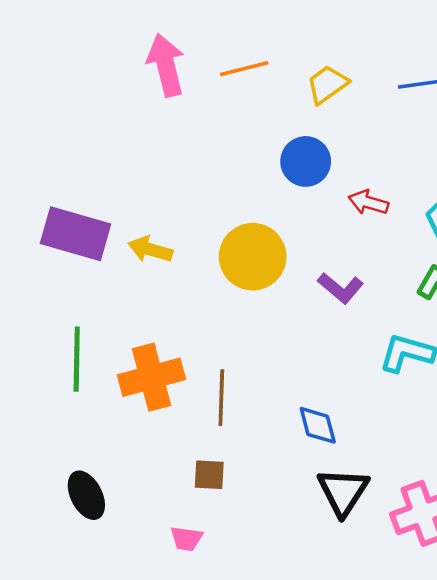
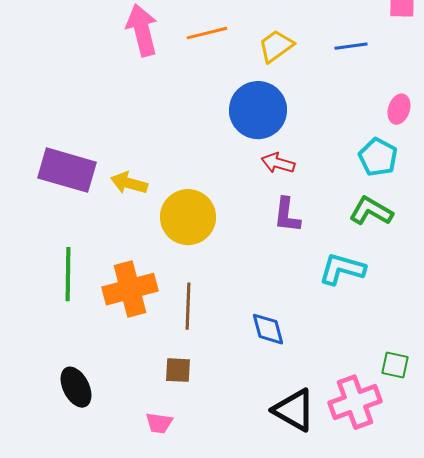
blue circle: (306, 161) -> (258, 110), size x1.4
red arrow: (368, 202) -> (278, 163), moved
yellow circle: (253, 257) -> (188, 217), moved
purple L-shape: (341, 288) -> (287, 215), turned 57
black triangle: (343, 492) -> (294, 410), moved, turned -33

